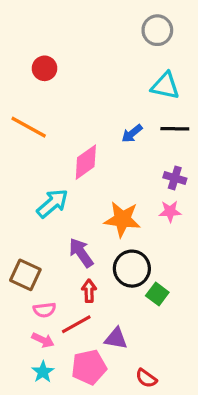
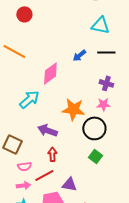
purple arrow: (81, 253) -> (47, 130), turned -36
black circle: (132, 269) -> (94, 128), moved
pink arrow: (43, 340) -> (23, 185), turned -32

